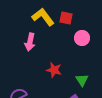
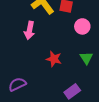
green triangle: (82, 80) -> (86, 58), moved

